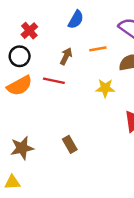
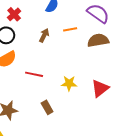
red line: (54, 81) -> (34, 74), moved
yellow star: (105, 88) -> (69, 83), moved

